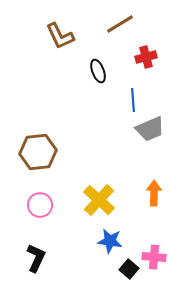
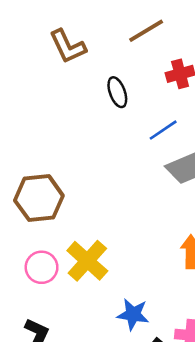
blue line: (133, 100) -> (163, 130), turned 60
yellow cross: (99, 200) -> (87, 261), moved

